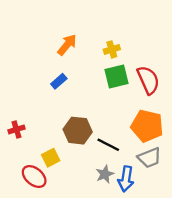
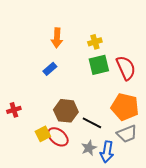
orange arrow: (67, 45) -> (57, 38), turned 144
red ellipse: (34, 177) -> (58, 137), moved

